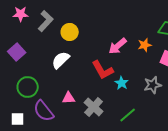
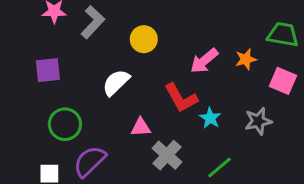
yellow circle: (70, 32) -> (144, 39), moved
purple square: (17, 52) -> (48, 70), turned 36
pink triangle: (69, 98) -> (141, 127), moved
purple semicircle: (44, 111) -> (90, 161), turned 85

